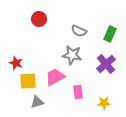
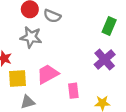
gray semicircle: (79, 31) -> (52, 16), moved
gray star: (72, 55) -> (31, 37), moved

